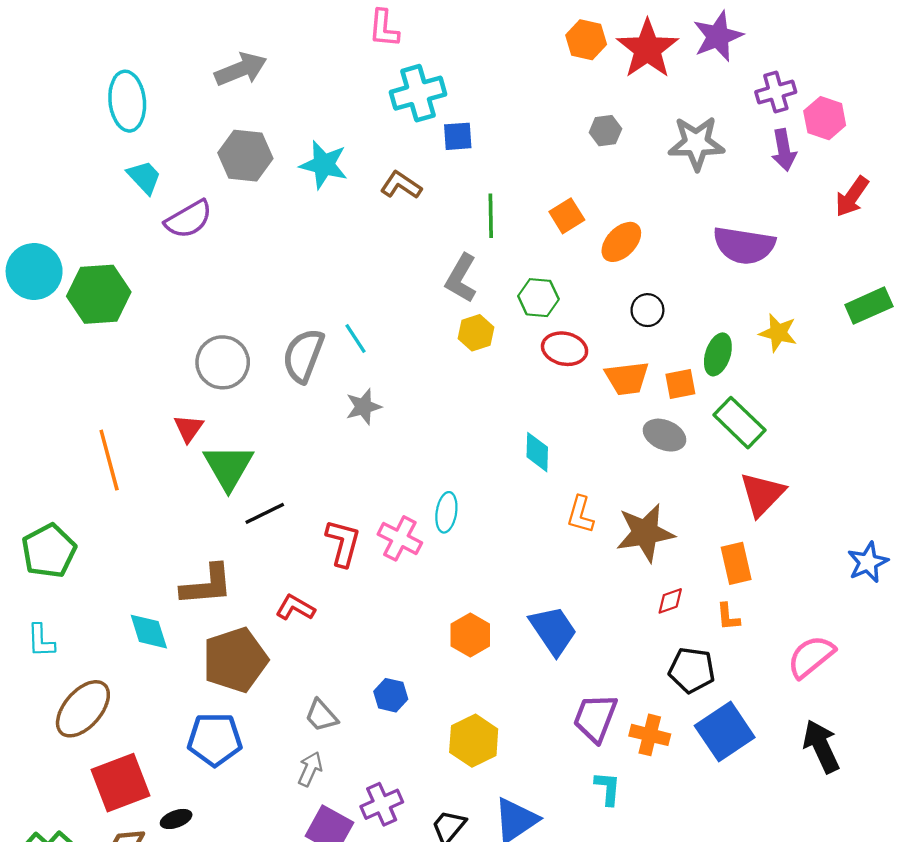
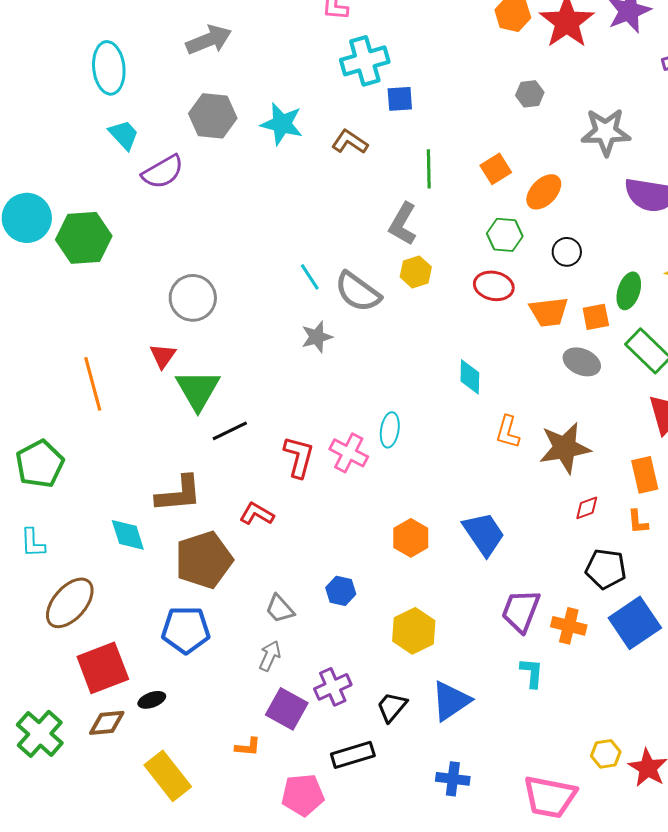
gray star: (696, 143) -> (606, 132), moved
green hexagon: (538, 298) -> (505, 235), moved
gray semicircle: (303, 356) -> (358, 292), moved, turned -75

